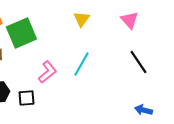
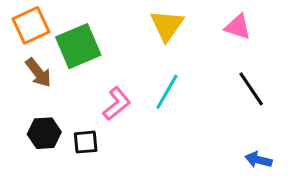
yellow triangle: (81, 19) -> (167, 25), size x1.4
pink triangle: (129, 20) -> (238, 27), turned -30

